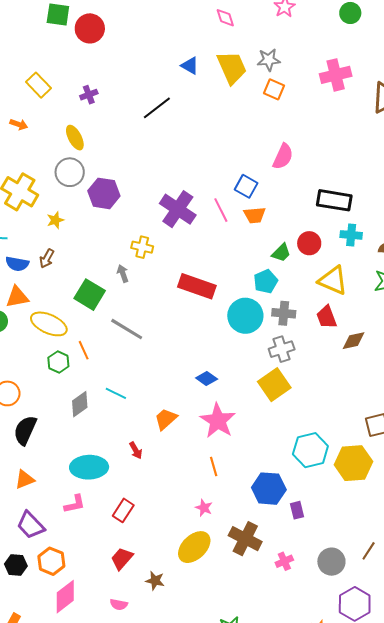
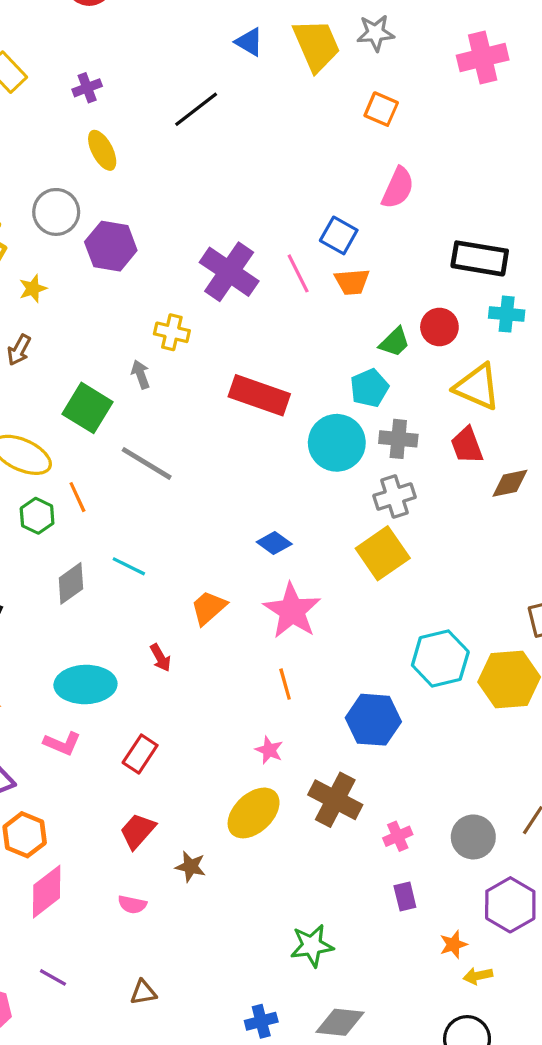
orange square: (274, 89) -> (381, 109), moved
yellow ellipse: (75, 138) -> (102, 150), moved
pink L-shape: (75, 504) -> (62, 743), turned 35
purple rectangle: (297, 510) -> (405, 896), moved

